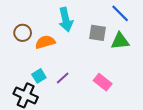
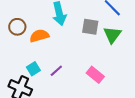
green triangle: (120, 41) -> (112, 35), turned -48

